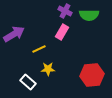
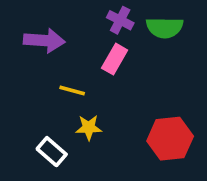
purple arrow: (14, 34) -> (44, 41), moved, turned 35
yellow line: (39, 49) -> (72, 90), turned 40

